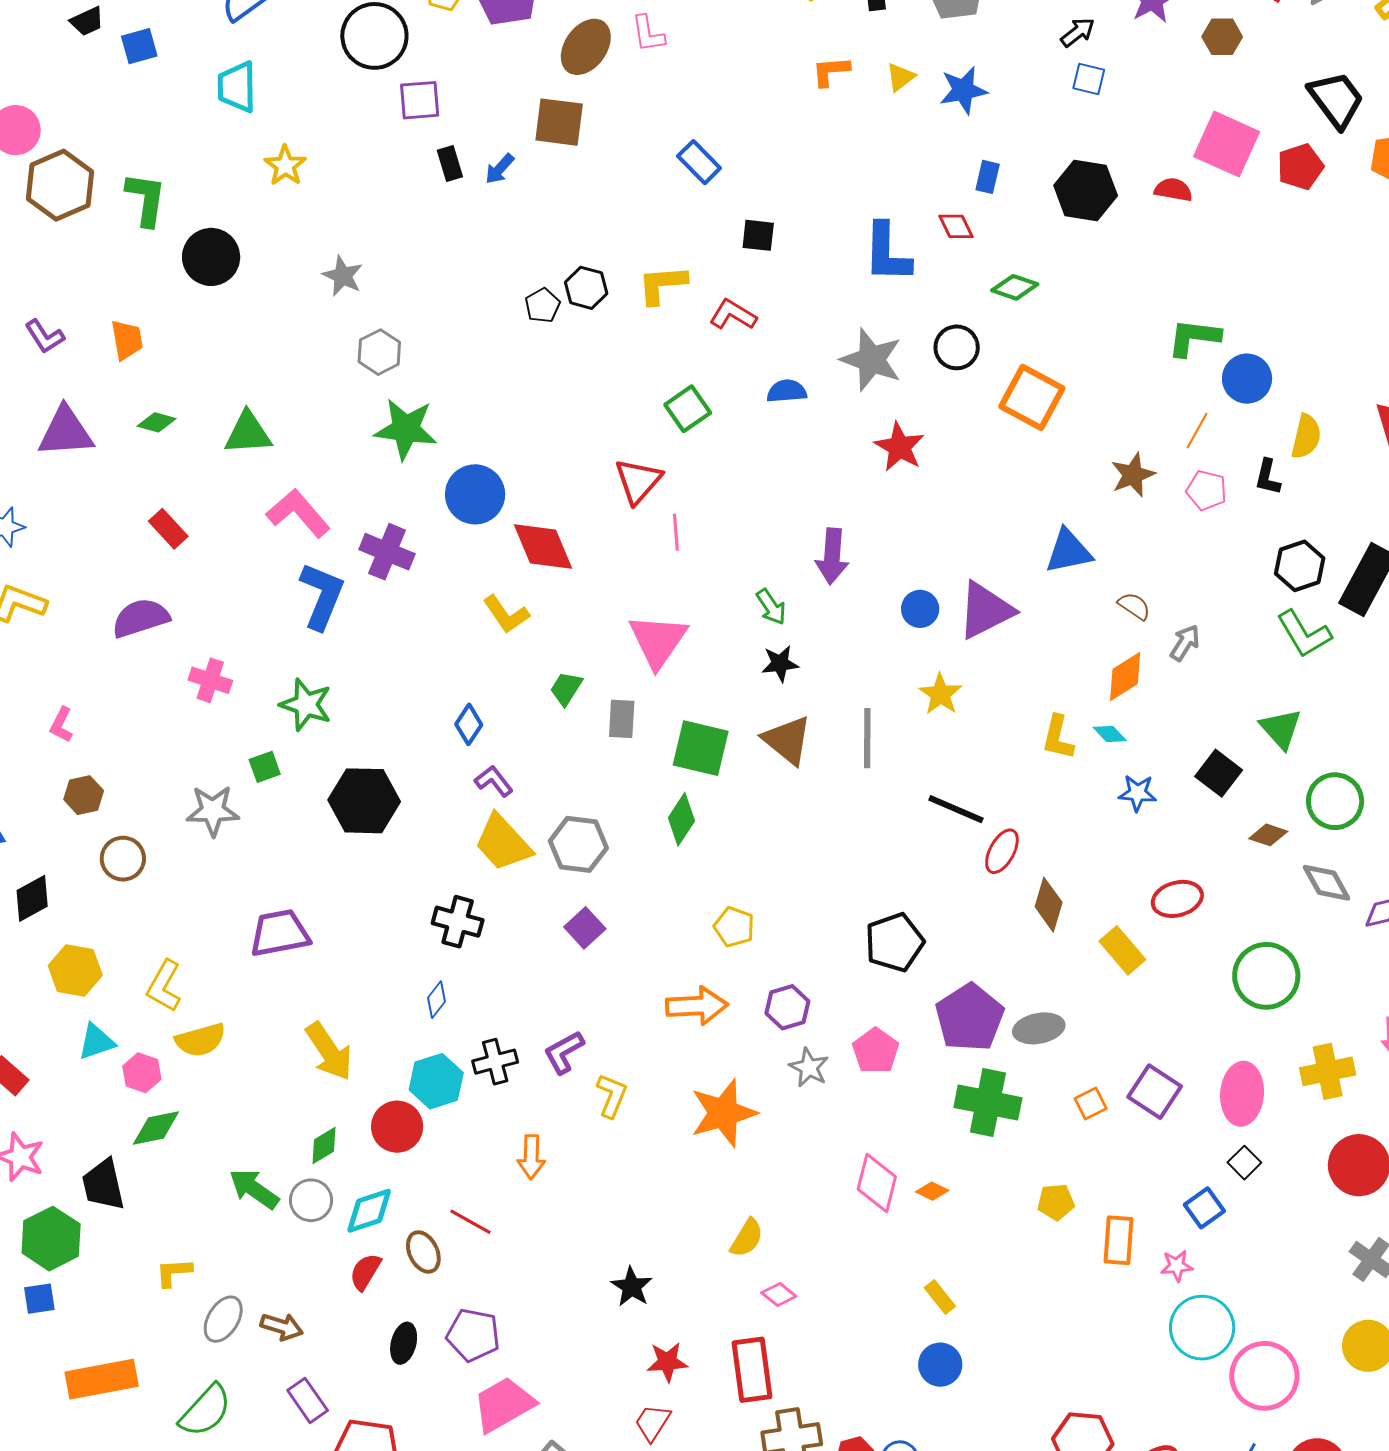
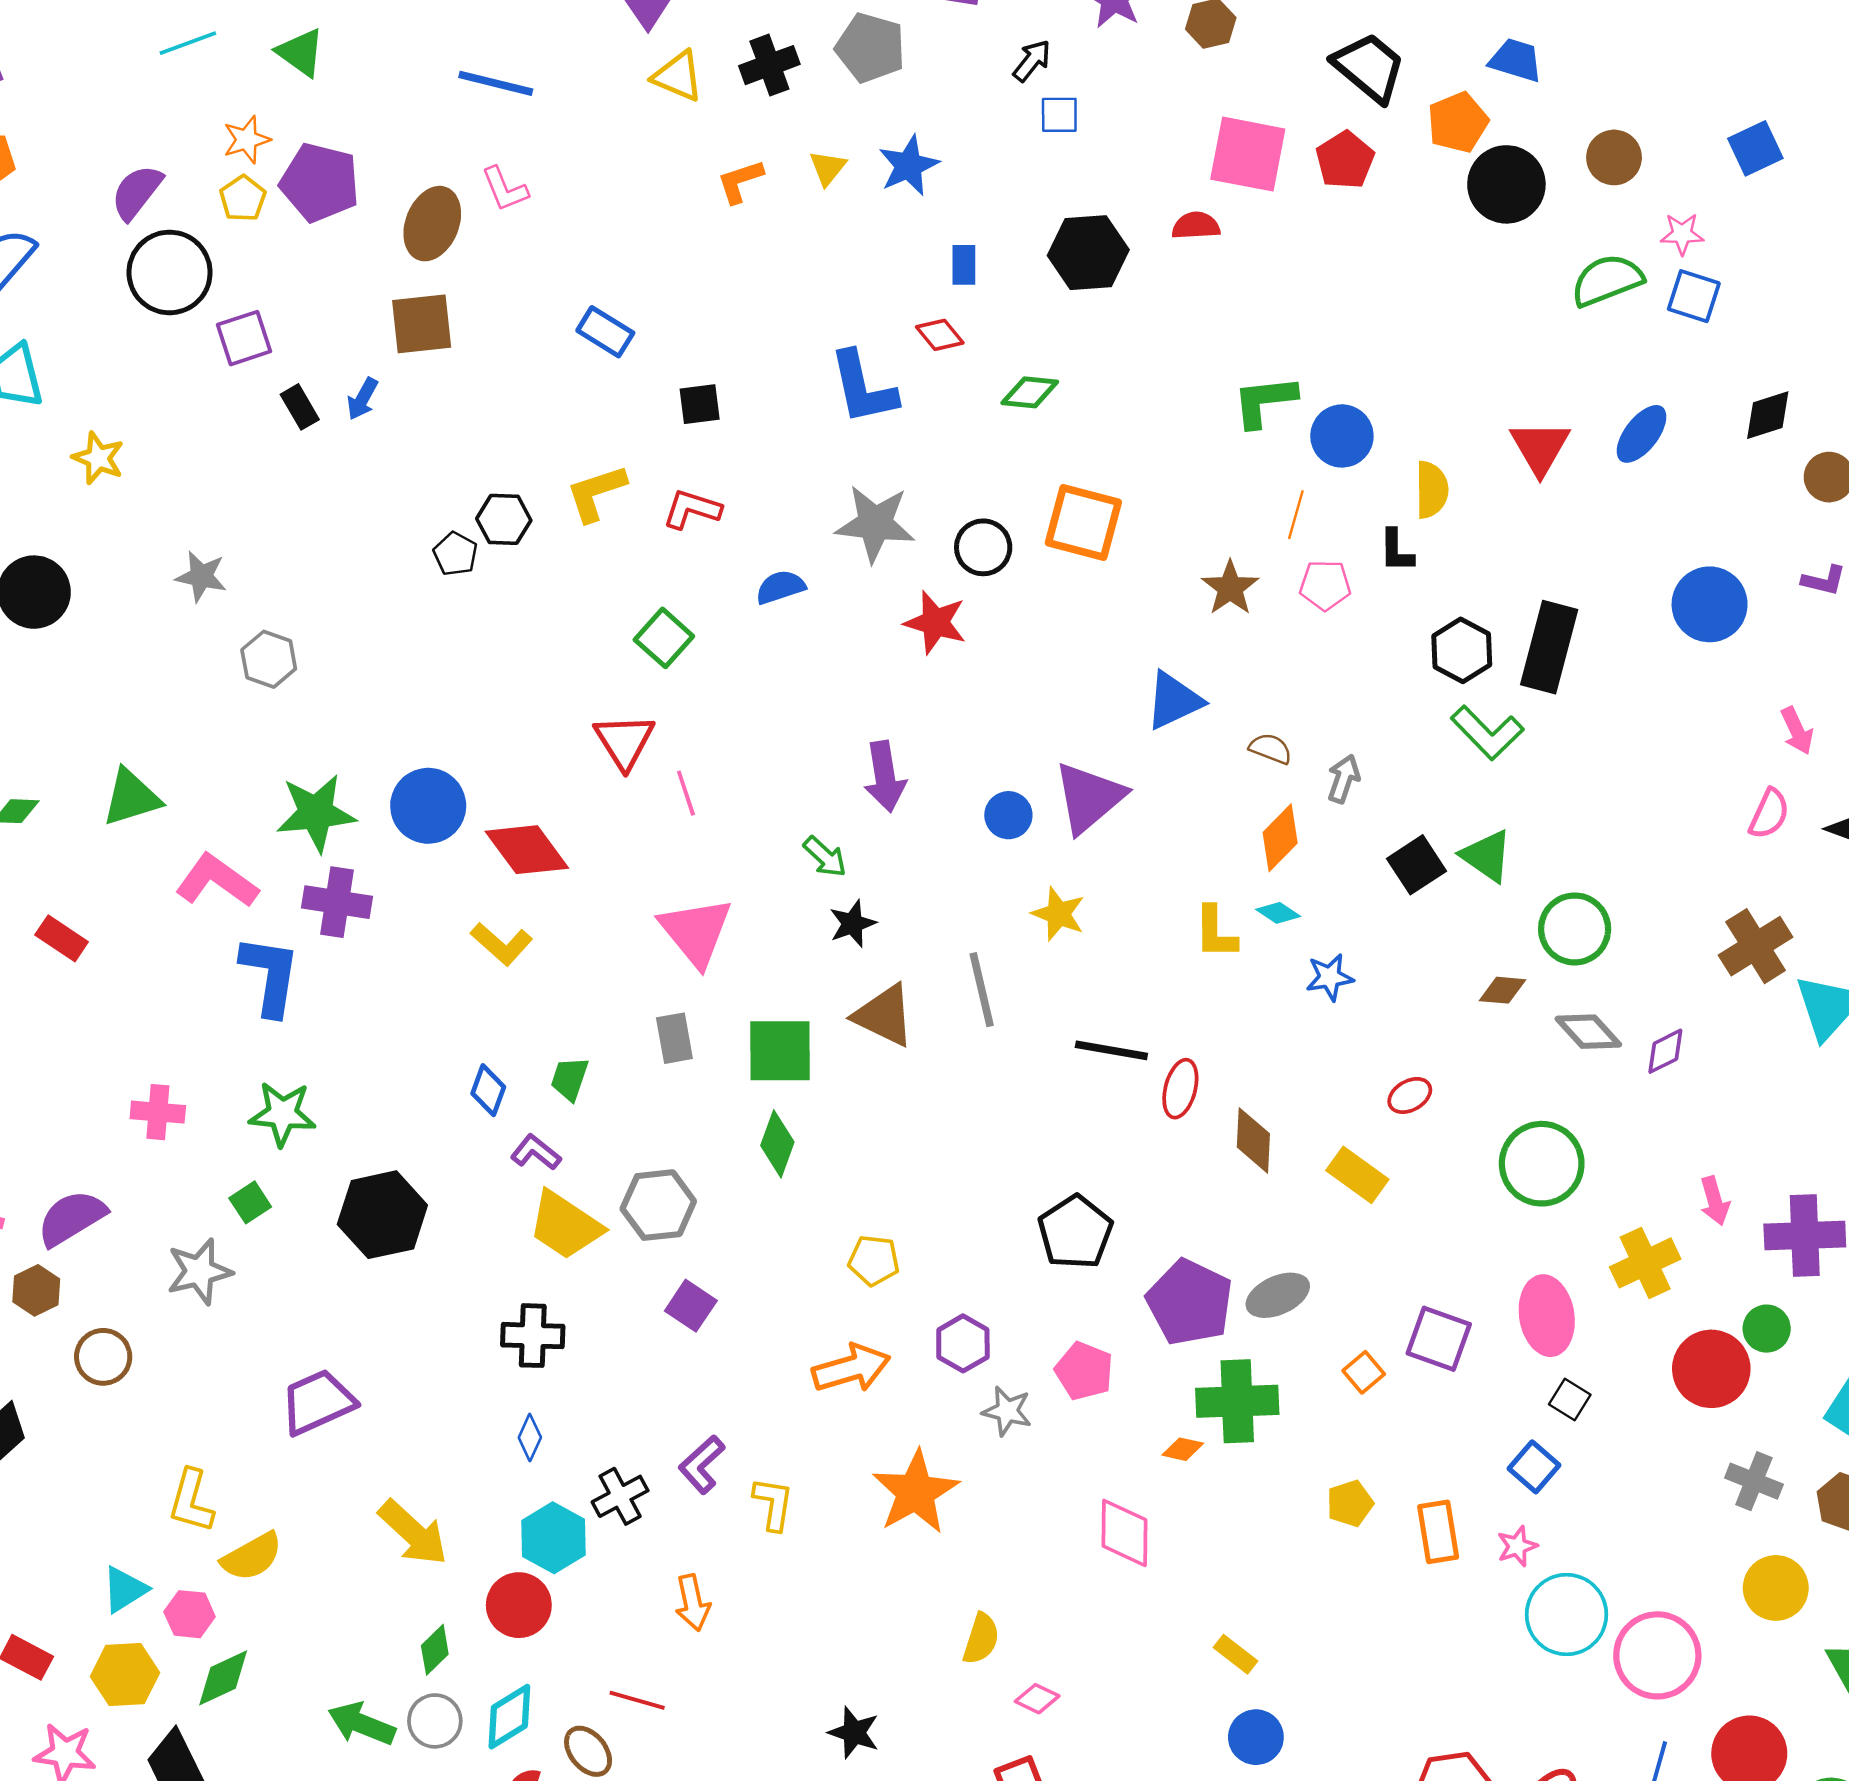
black circle: (957, 347) -> (983, 547), moved
green star: (406, 429) -> (316, 813), moved
purple semicircle: (141, 618) -> (72, 1218), moved
green trapezoid: (566, 689) -> (570, 1079), moved
black square: (1219, 773) -> (1416, 865), moved, turned 33
red ellipse: (1177, 899) -> (1410, 1095), size x0.7
yellow hexagon: (75, 970) -> (125, 1675), moved
orange diamond: (932, 1191) -> (1183, 1449), moved

